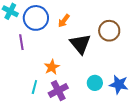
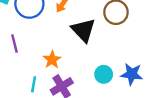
purple line: (21, 42) -> (15, 44), moved

